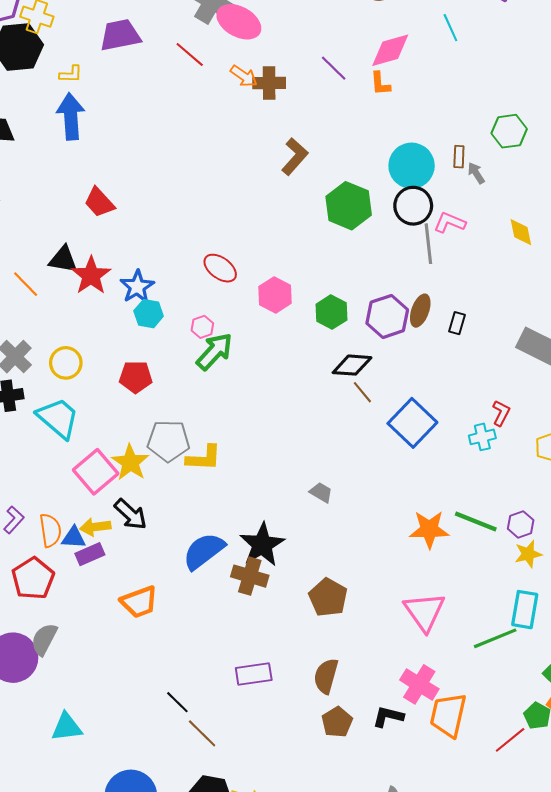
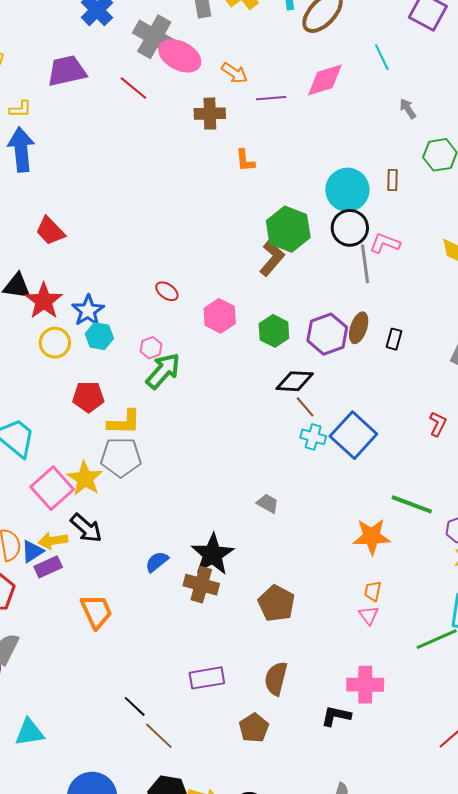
purple line: (334, 68) -> (271, 98), turned -48
orange arrow: (244, 76) -> (234, 73), moved
orange L-shape: (380, 83) -> (245, 160), moved
brown L-shape: (295, 156) -> (272, 258), moved
gray arrow: (476, 173) -> (408, 109), moved
red ellipse: (220, 268) -> (167, 291), size x0.7
yellow circle: (66, 363) -> (55, 343), moved
cyan cross: (482, 437) -> (313, 437), moved, turned 30
yellow L-shape: (204, 458) -> (124, 422), moved
green line: (476, 522) -> (412, 504), moved
blue triangle: (74, 538) -> (32, 551), turned -35
blue semicircle: (204, 551) -> (157, 562), size x0.6
orange trapezoid: (139, 602) -> (96, 612), turned -93
pink triangle: (424, 612) -> (369, 615), size x0.5
pink cross: (419, 684) -> (365, 685), turned -30
orange trapezoid: (448, 715) -> (373, 591), moved, size x0.5
brown pentagon: (337, 722) -> (254, 728), moved

